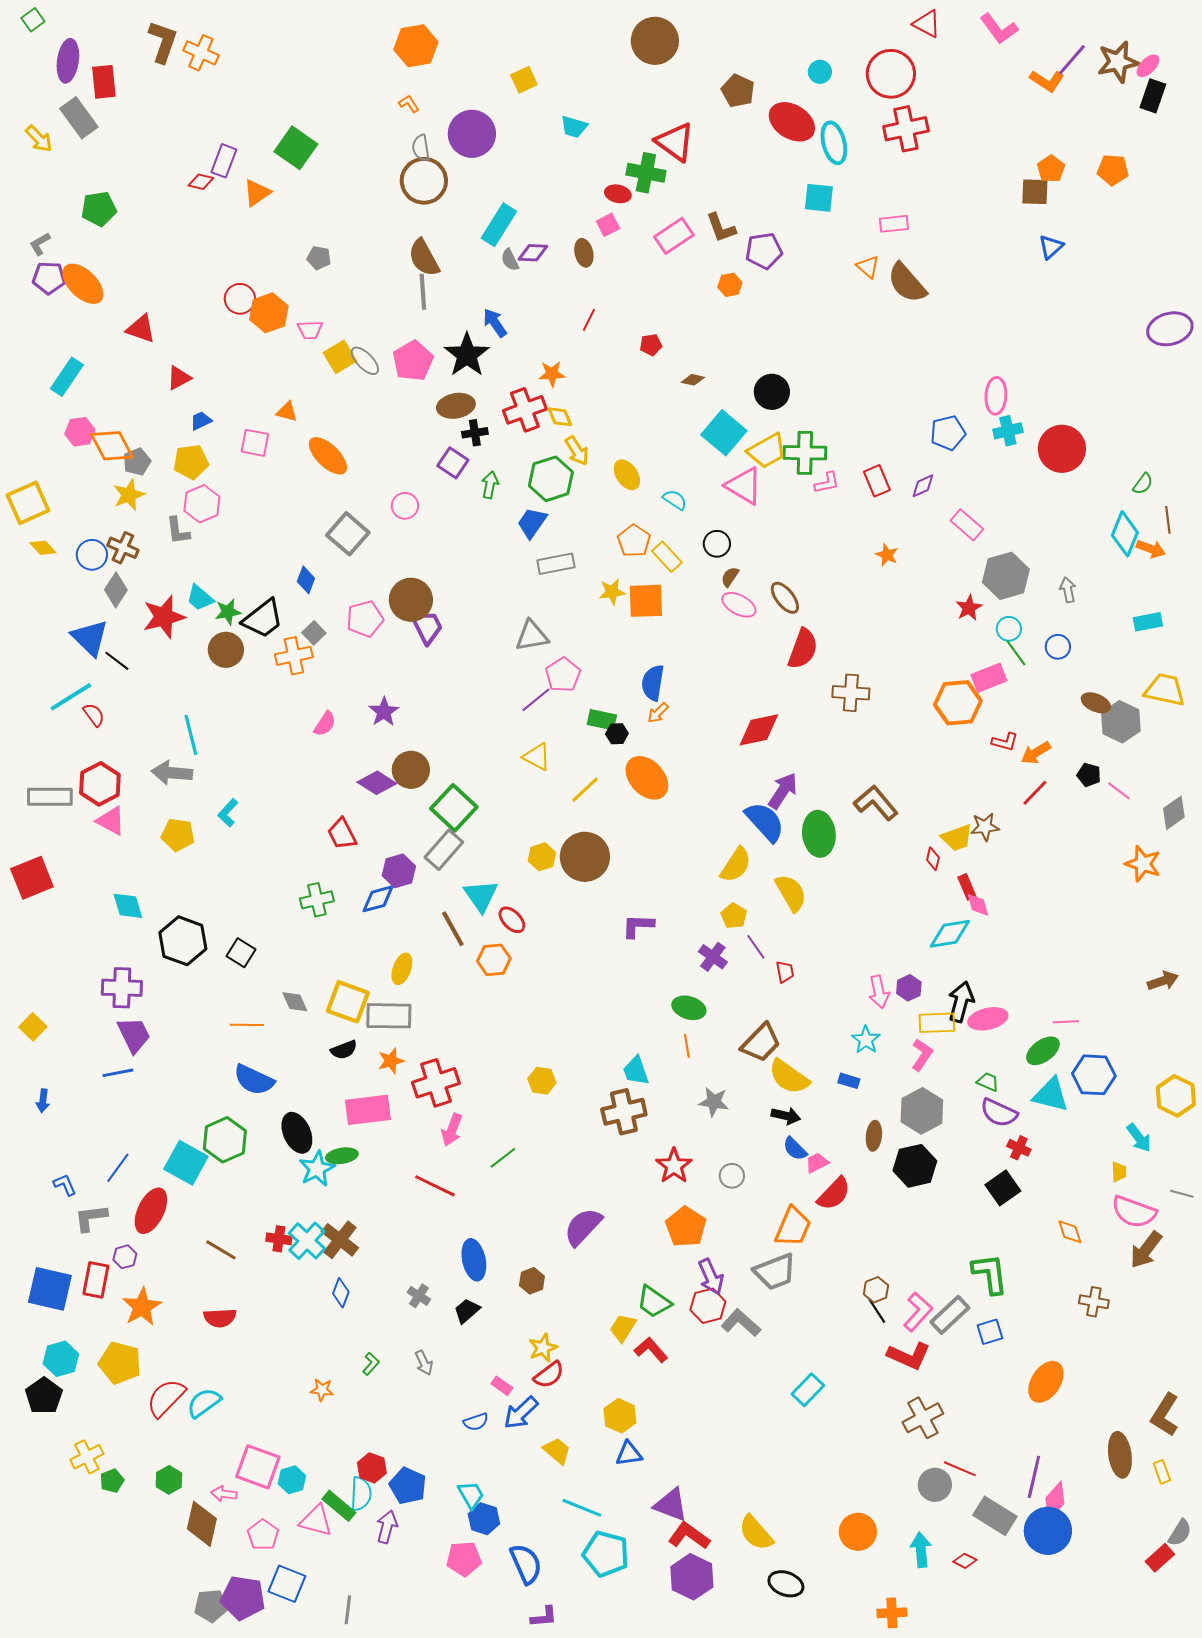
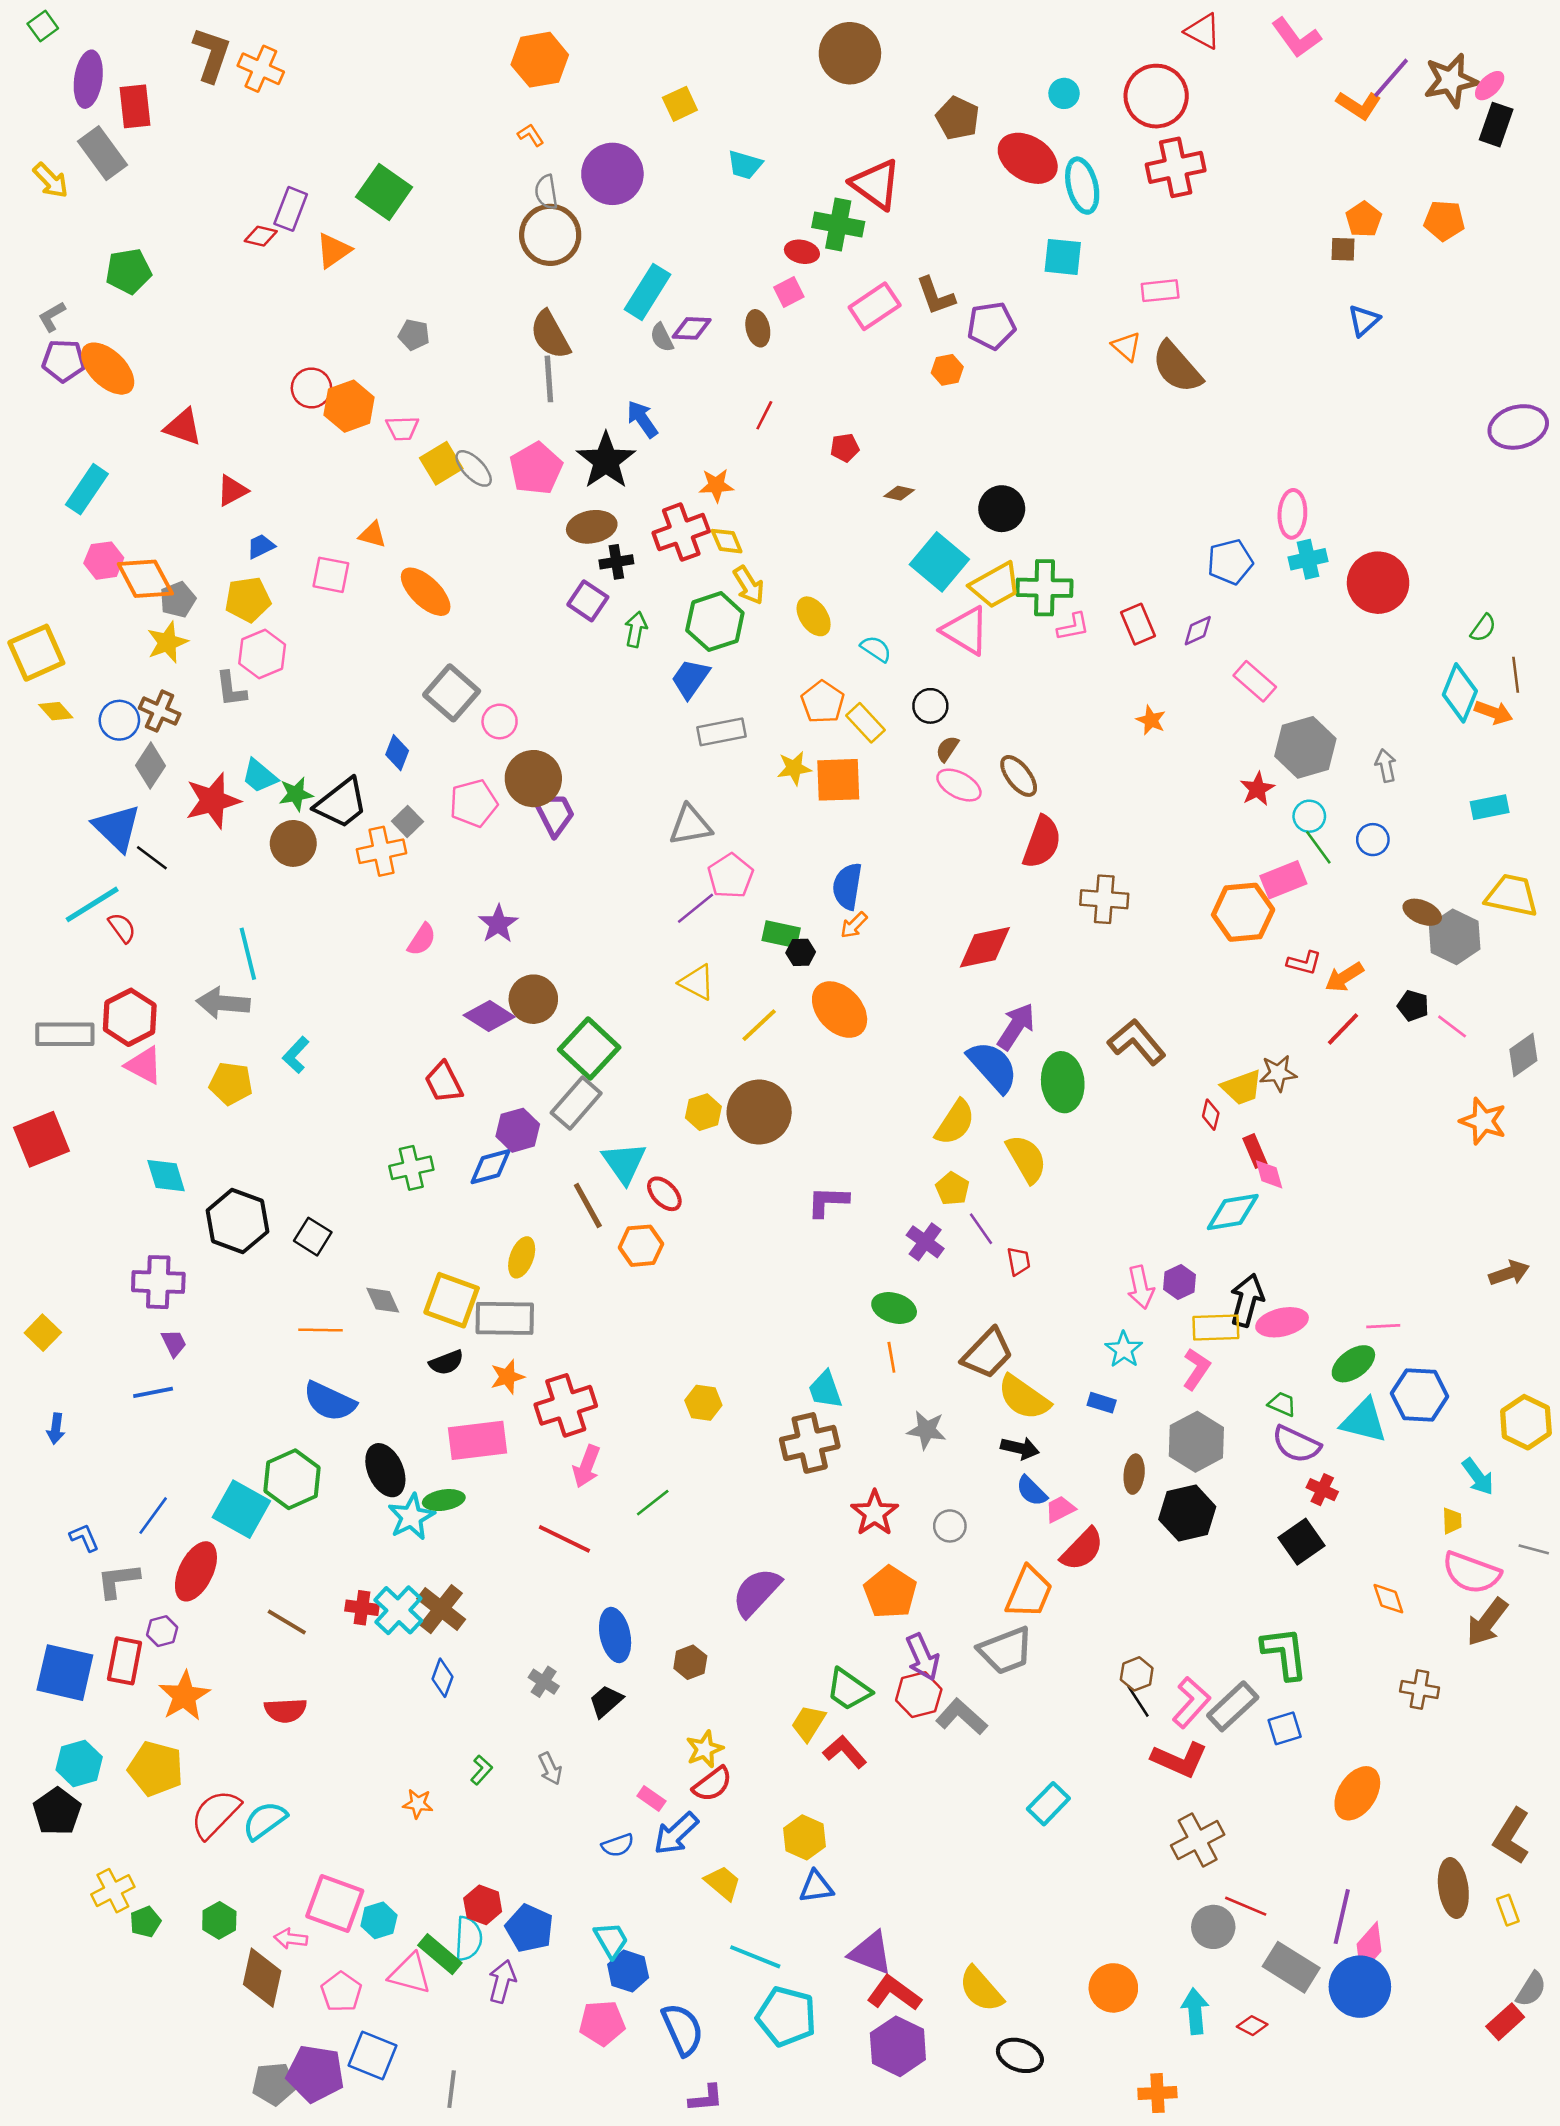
brown square: (1035, 192) -> (1343, 249), size x0.7
pink circle: (405, 506) -> (500, 721), moved
purple trapezoid: (134, 1035) -> (174, 1343), size x0.6

